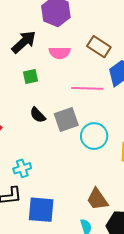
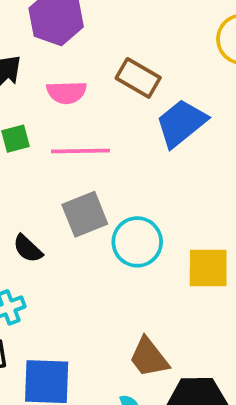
pink line: (87, 88) -> (81, 151), moved
black semicircle: (38, 115) -> (28, 249), moved

